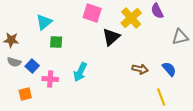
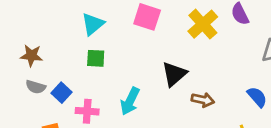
cyan triangle: (44, 22) -> (93, 24), moved
black triangle: (111, 37) -> (174, 74), moved
brown arrow: (140, 69) -> (203, 100), moved

